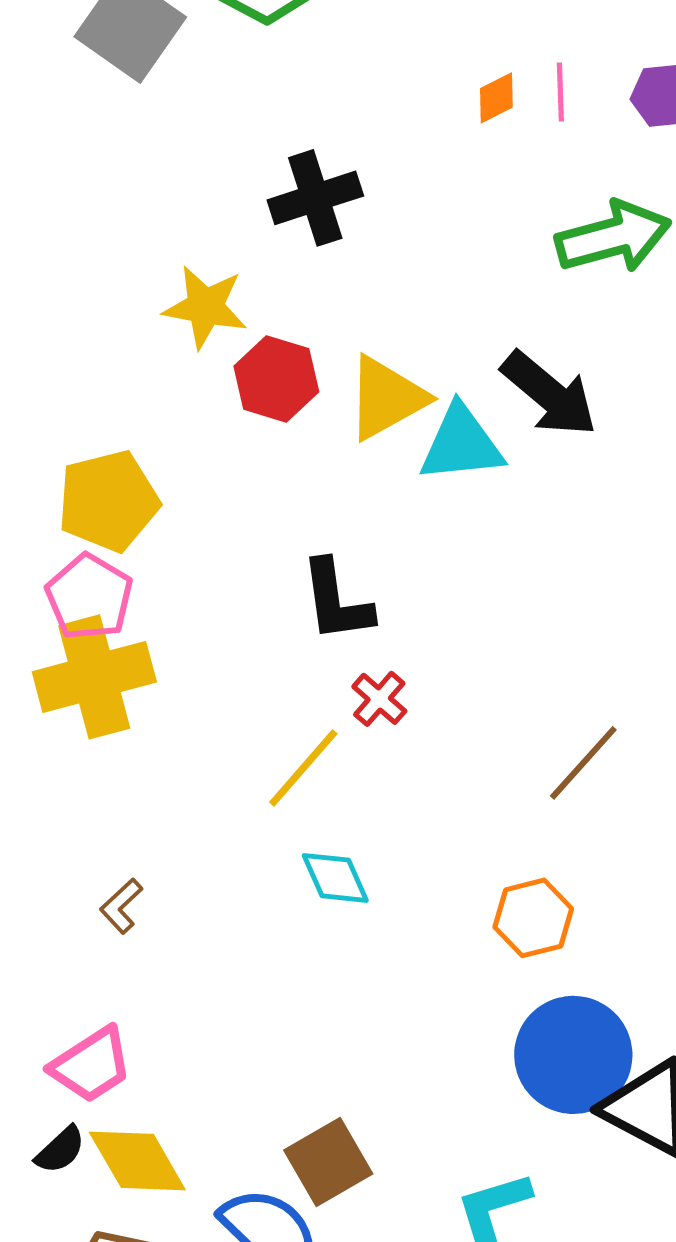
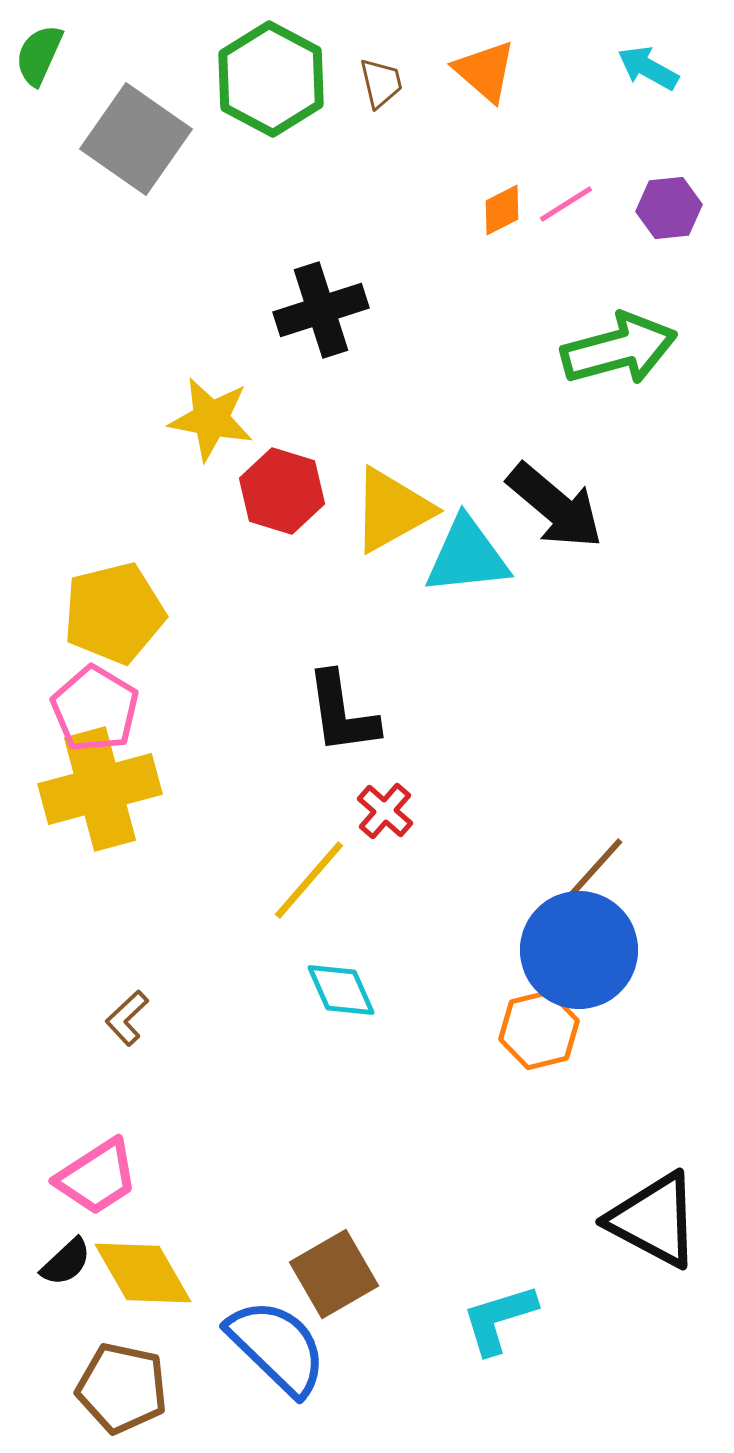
pink line: (560, 92) -> (566, 204), turned 60
blue circle: (573, 1055) -> (579, 950), moved

